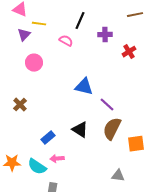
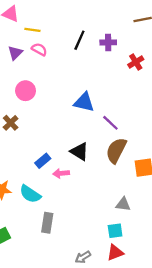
black line: (80, 21) -> (79, 40), moved
purple triangle: (24, 35) -> (15, 53), moved
pink semicircle: (66, 41) -> (39, 49), moved
pink circle: (34, 63) -> (26, 91), moved
pink arrow: (57, 159) -> (61, 173), moved

